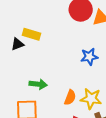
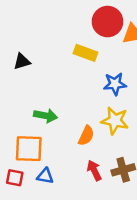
yellow rectangle: (31, 34) -> (86, 53), moved
yellow star: (91, 99) -> (115, 121), moved

